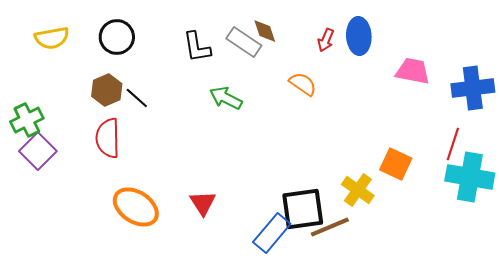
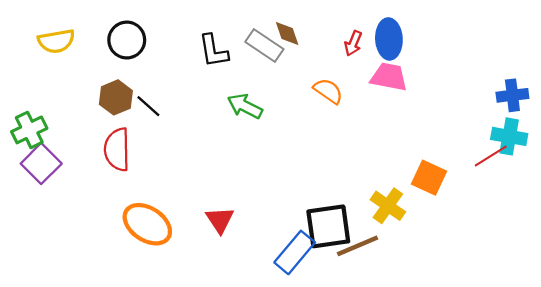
pink trapezoid: (413, 71) -> (389, 77), moved
blue cross: (473, 88) -> (512, 95), size x0.7
red line: (453, 144) -> (491, 156), turned 40
cyan cross: (470, 177) -> (509, 136), moved, size x0.7

